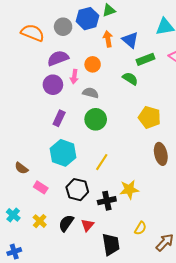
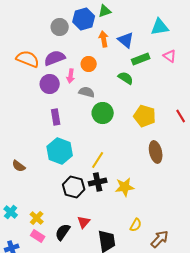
orange semicircle: (33, 33) -> (28, 59), moved
purple rectangle: (59, 118) -> (56, 117), turned -35
green circle: (96, 119) -> (103, 113), moved
pink rectangle: (41, 187) -> (38, 236), moved
black cross: (107, 201) -> (98, 182), moved
black semicircle: (66, 223) -> (63, 232), moved

